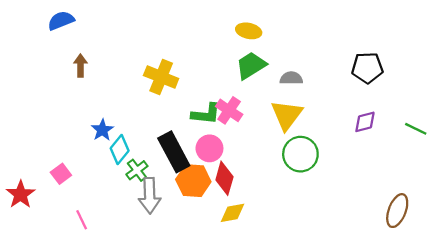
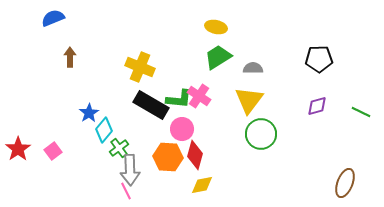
black rectangle: (174, 152) -> (151, 105), moved, turned -32
red star: (21, 194) -> (18, 149), moved
pink line: (82, 220) -> (126, 191), moved

